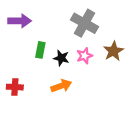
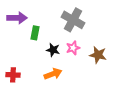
green rectangle: (40, 50) -> (35, 33), moved
brown star: (114, 51) -> (98, 55), moved, turned -30

